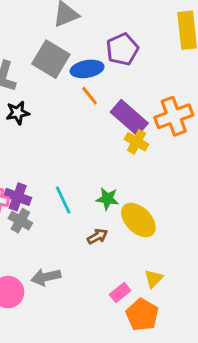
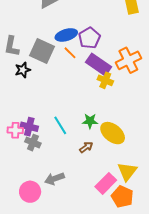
purple pentagon: (122, 49) -> (89, 38), moved
gray square: (51, 59) -> (42, 51), moved
yellow triangle: (154, 279) -> (127, 171), size x1.5
pink rectangle: (120, 293) -> (106, 183), size x1.5

